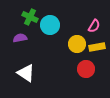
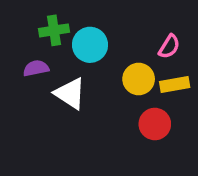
green cross: (30, 17) -> (54, 30), turned -35
white triangle: (26, 73) -> (70, 93), moved

